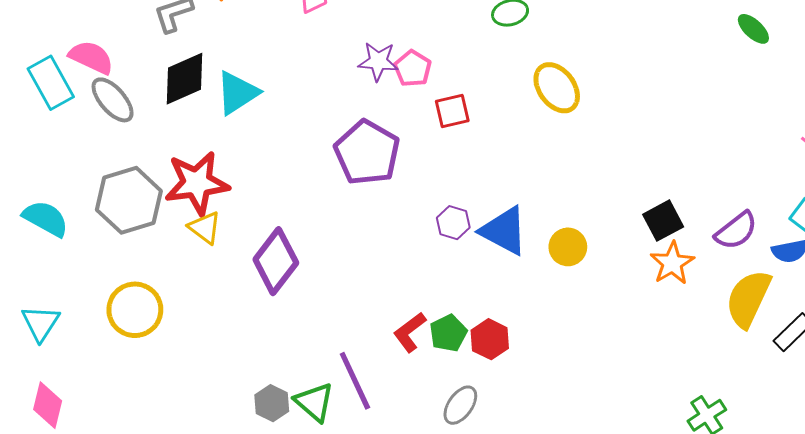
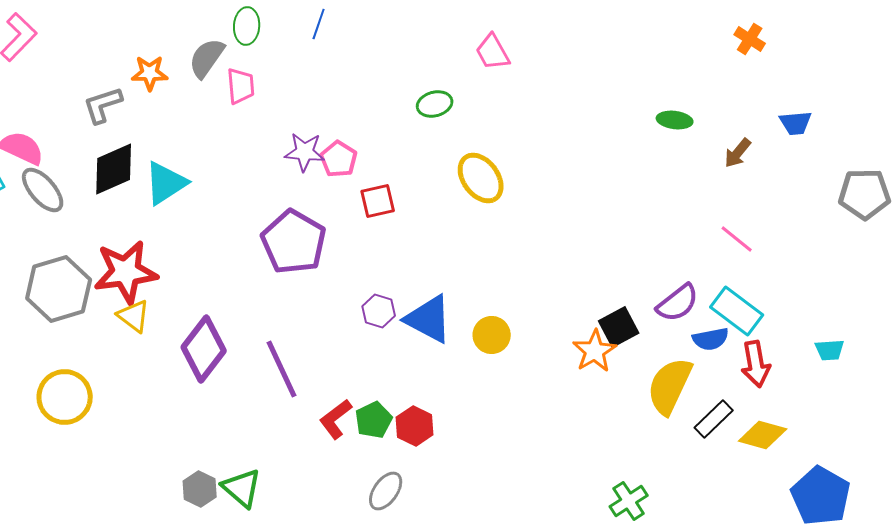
green ellipse: (753, 29) -> (675, 120), turned -36
black square: (663, 221) -> (619, 327), moved
purple semicircle: (736, 231) -> (678, 303), moved
purple line: (355, 381) -> (282, 369), moved

